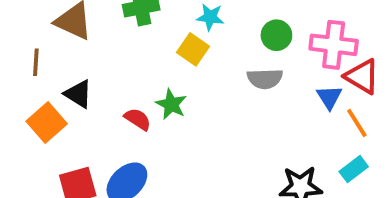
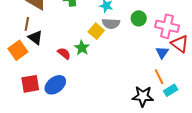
yellow square: (193, 49) -> (96, 31), moved
brown line: (36, 62) -> (27, 24), moved
gray semicircle: (265, 79) -> (111, 24), moved
orange line: (357, 123) -> (159, 77), moved

